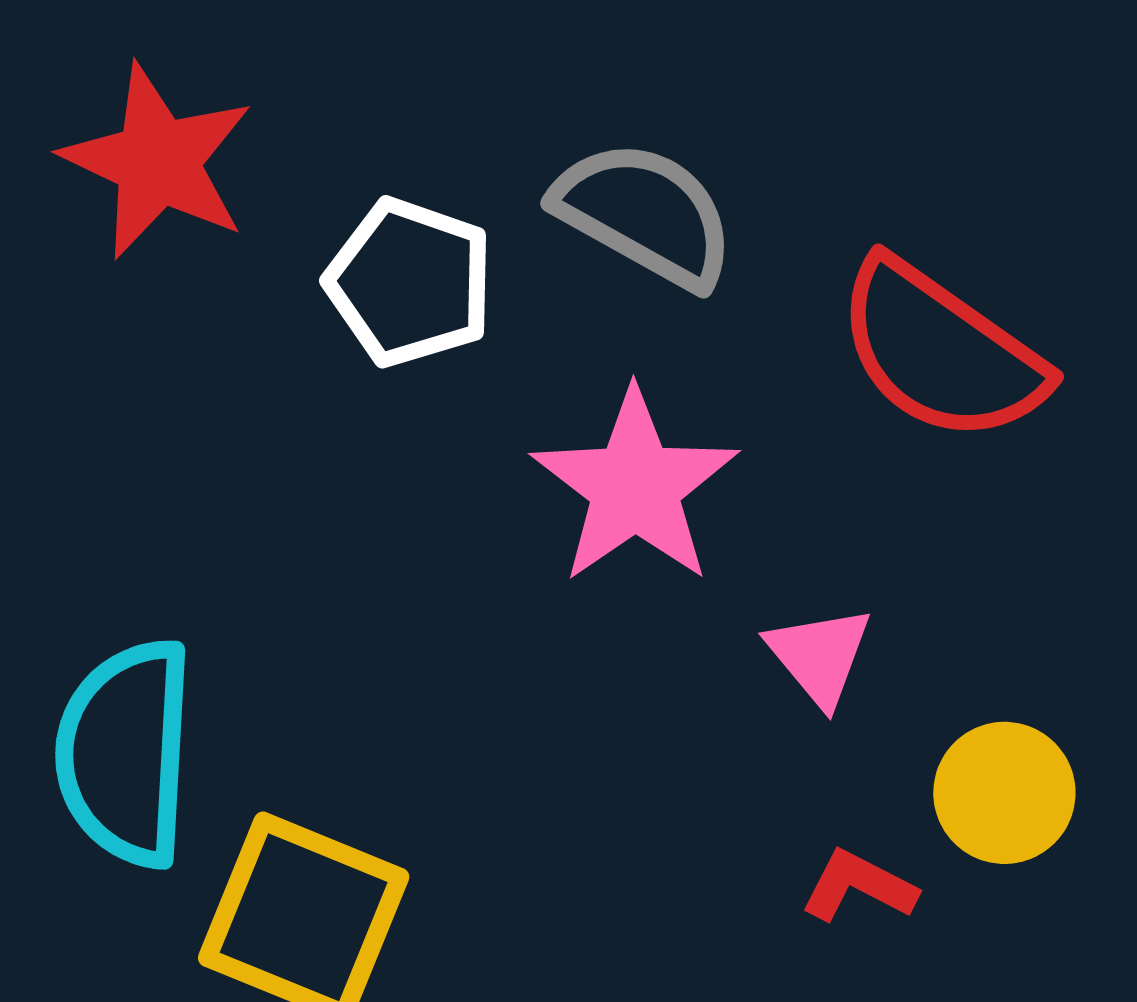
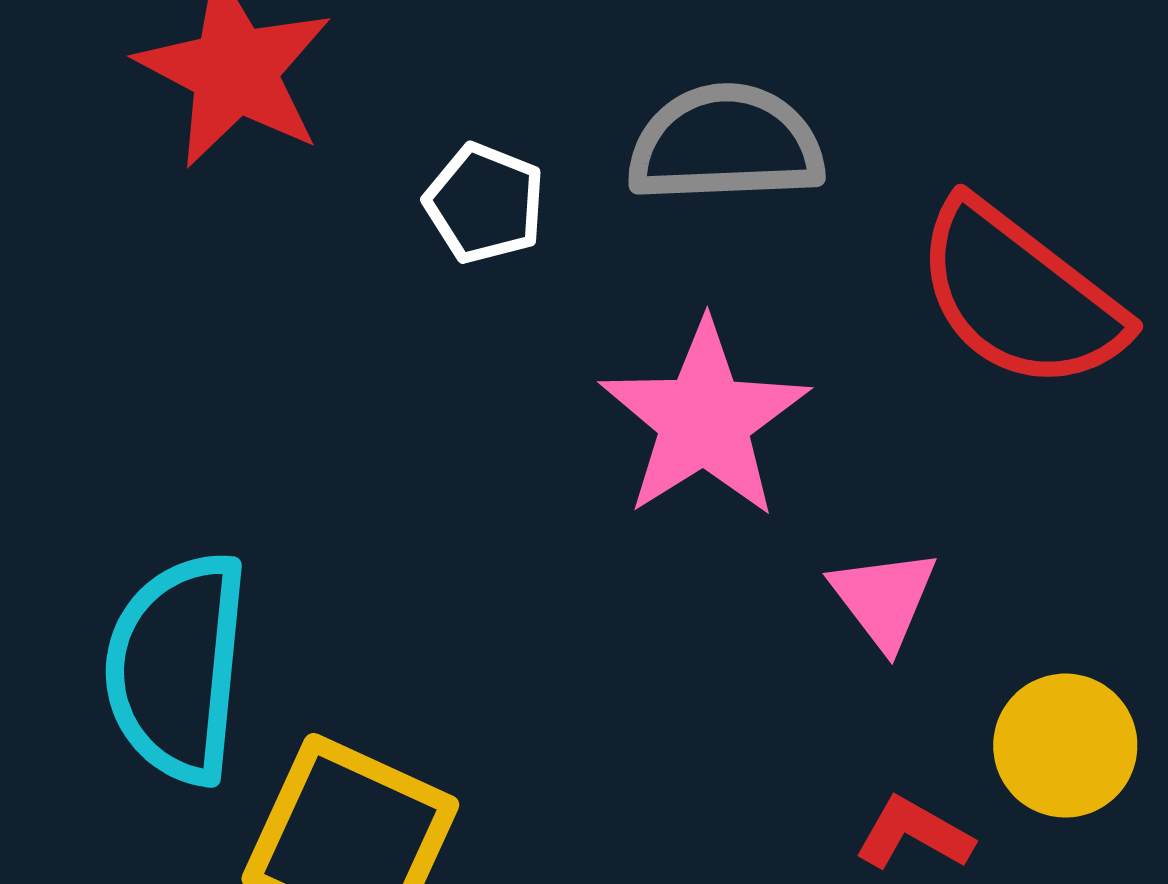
gray semicircle: (645, 214) -> (726, 144), turned -34
white pentagon: (410, 282) -> (485, 203), size x0.7

